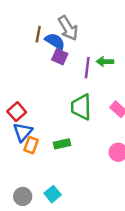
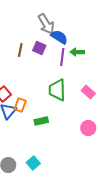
brown line: (38, 34) -> (20, 50), moved
blue semicircle: (55, 41) -> (59, 37), moved
orange rectangle: (31, 145) -> (20, 105), moved

